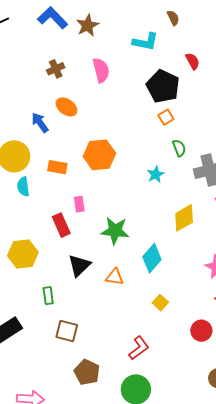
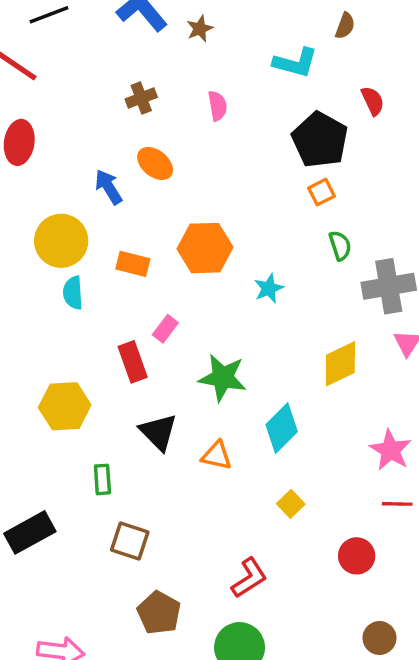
brown semicircle: (173, 18) -> (345, 26), turned 42
brown star: (88, 25) -> (200, 29), size x0.7
pink semicircle: (101, 70) -> (217, 106), size x0.7
cyan star: (156, 174) -> (269, 288), moved
pink rectangle: (79, 204) -> (165, 329), turned 42
black triangle: (79, 265) -> (158, 432), turned -35

